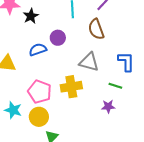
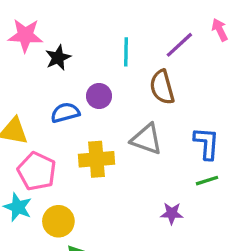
green line: (115, 86) -> (207, 181), moved, turned -40
yellow cross: (71, 87) -> (97, 159), moved
pink pentagon: (40, 92) -> (37, 171), moved

